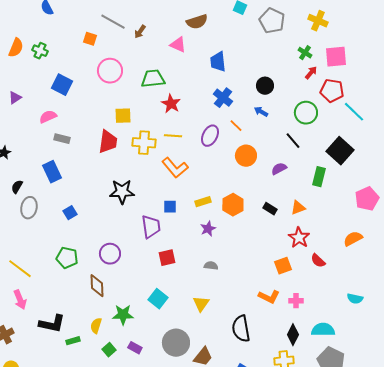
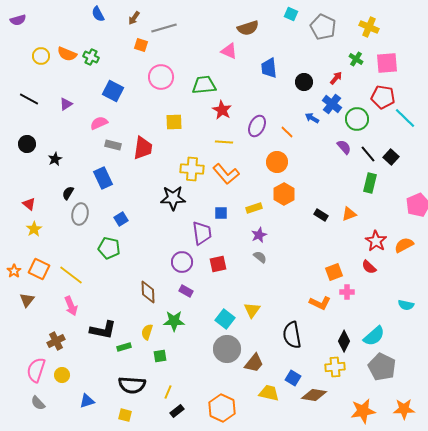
gray line: (113, 22) -> (164, 28), turned -45
brown arrow: (140, 32) -> (134, 18), moved
orange semicircle: (16, 48) -> (67, 54), turned 90
red arrow: (311, 73) -> (336, 78), moved
black circle: (265, 86) -> (304, 82), moved
blue cross: (223, 98) -> (332, 104), moved
purple ellipse: (210, 136) -> (257, 126), moved
black line: (293, 141) -> (368, 154), moved
red trapezoid: (108, 142) -> (143, 148), moved
yellow cross: (144, 143) -> (192, 169), moved
black square: (340, 151) -> (391, 157), size x0.6
orange circle: (246, 156) -> (277, 162), moved
purple semicircle: (279, 169) -> (344, 147), moved, turned 77
orange hexagon: (233, 205) -> (284, 194), moved
red star: (299, 238) -> (376, 241), moved
purple circle: (110, 254) -> (182, 262), moved
green pentagon: (67, 258) -> (109, 248), moved
gray semicircle: (211, 266) -> (260, 257), moved, turned 32
cyan square: (158, 299) -> (225, 319), moved
pink cross: (296, 301) -> (347, 292), moved
cyan semicircle: (323, 330) -> (374, 336), turned 140
purple rectangle: (135, 348) -> (186, 291), moved
green square: (109, 350) -> (160, 356), turned 32

